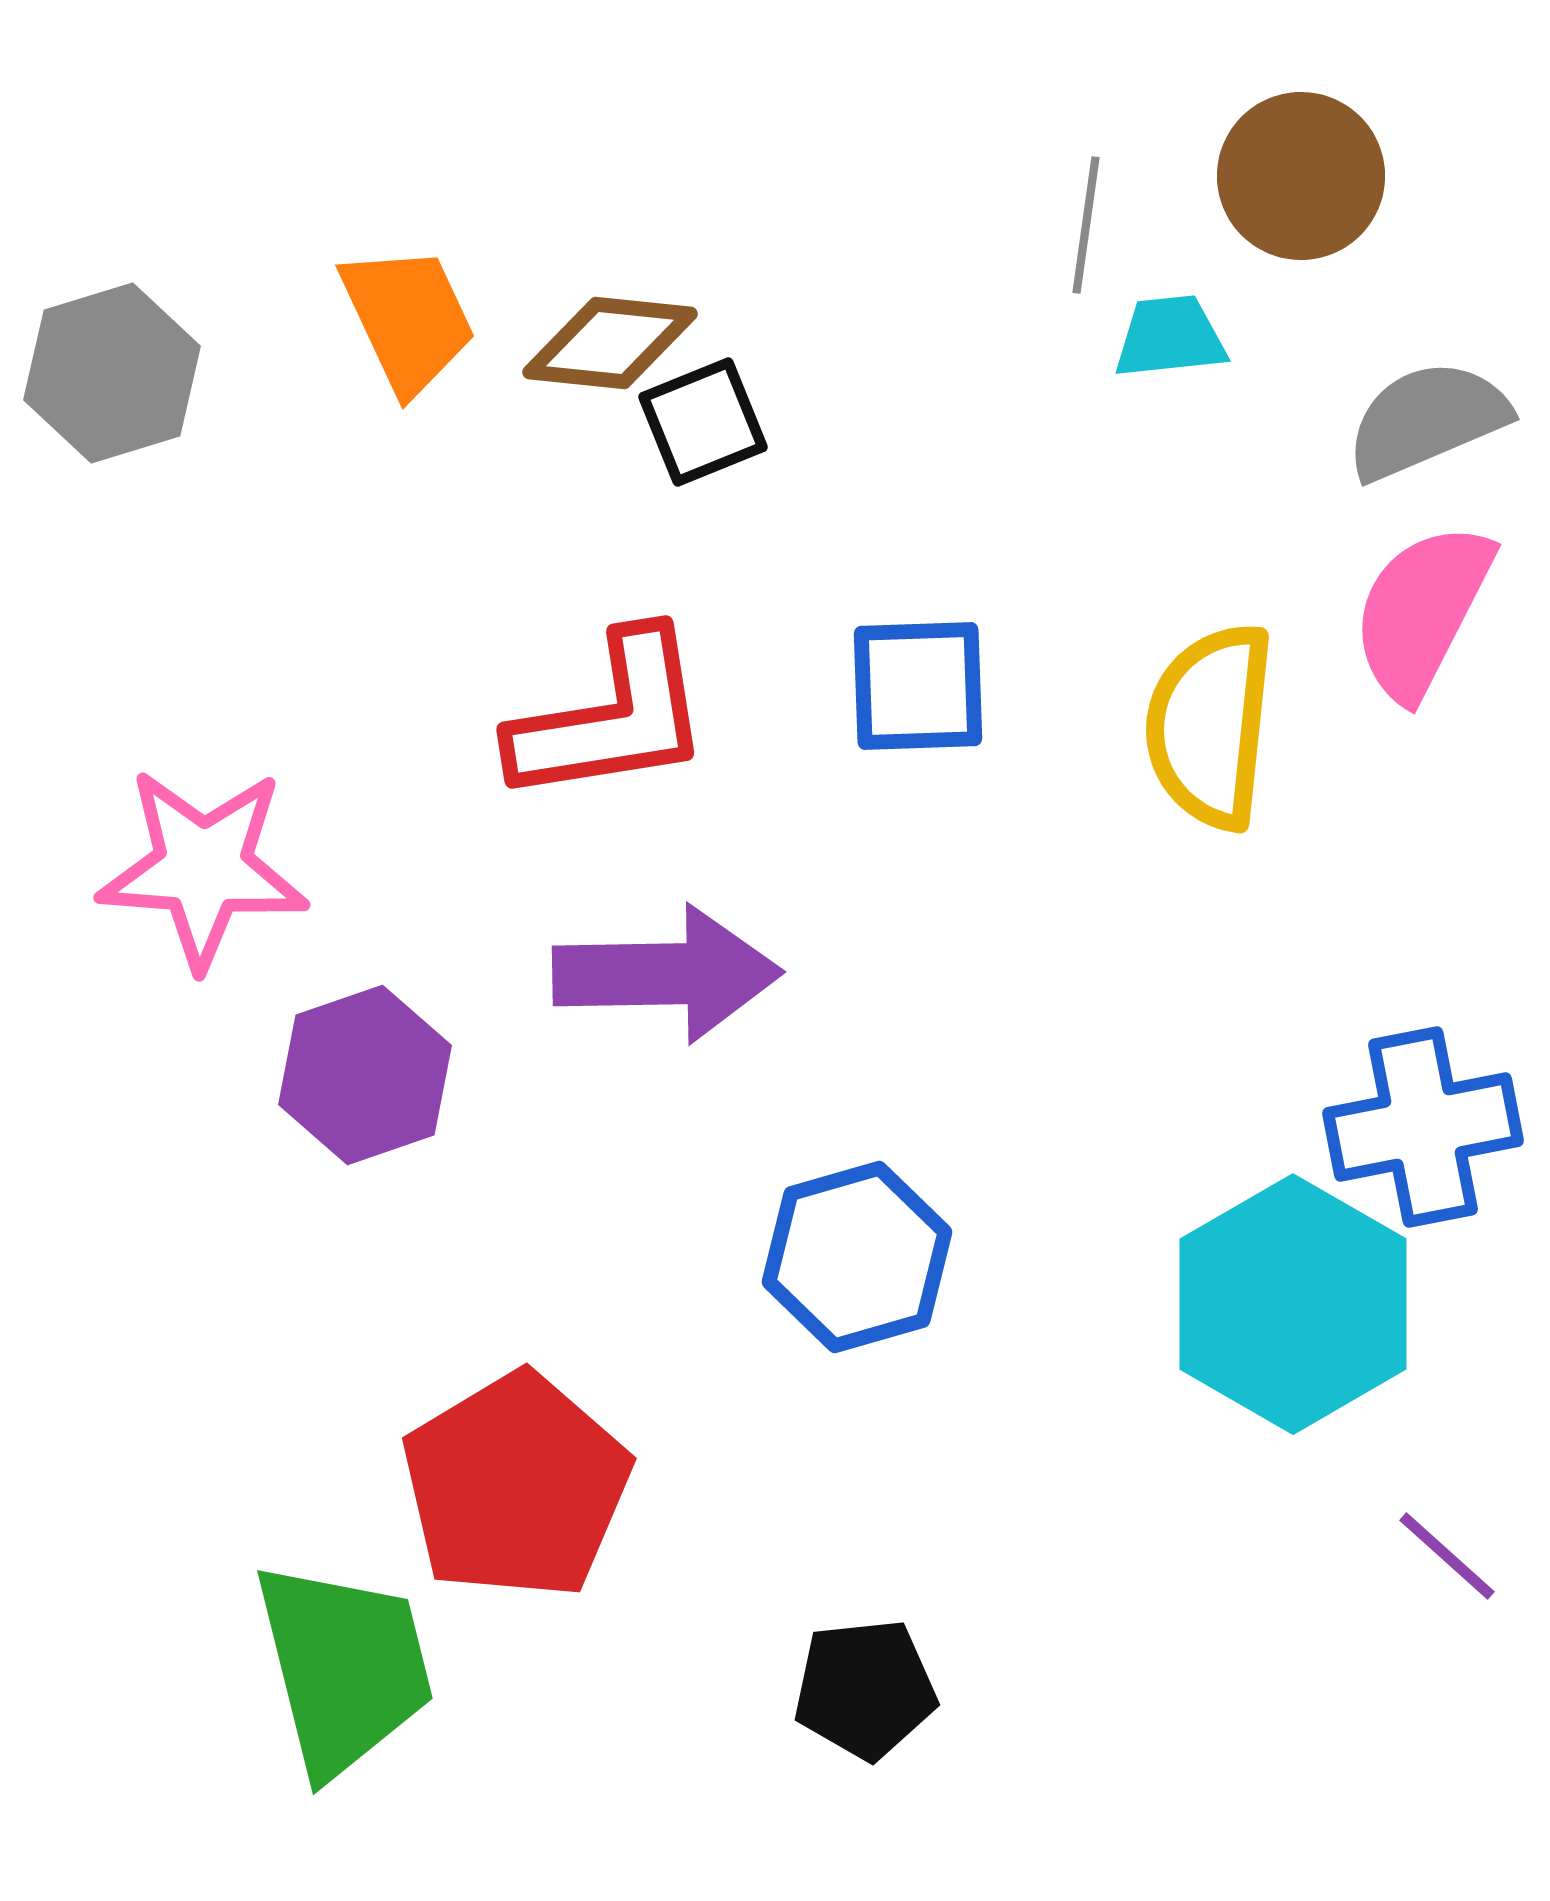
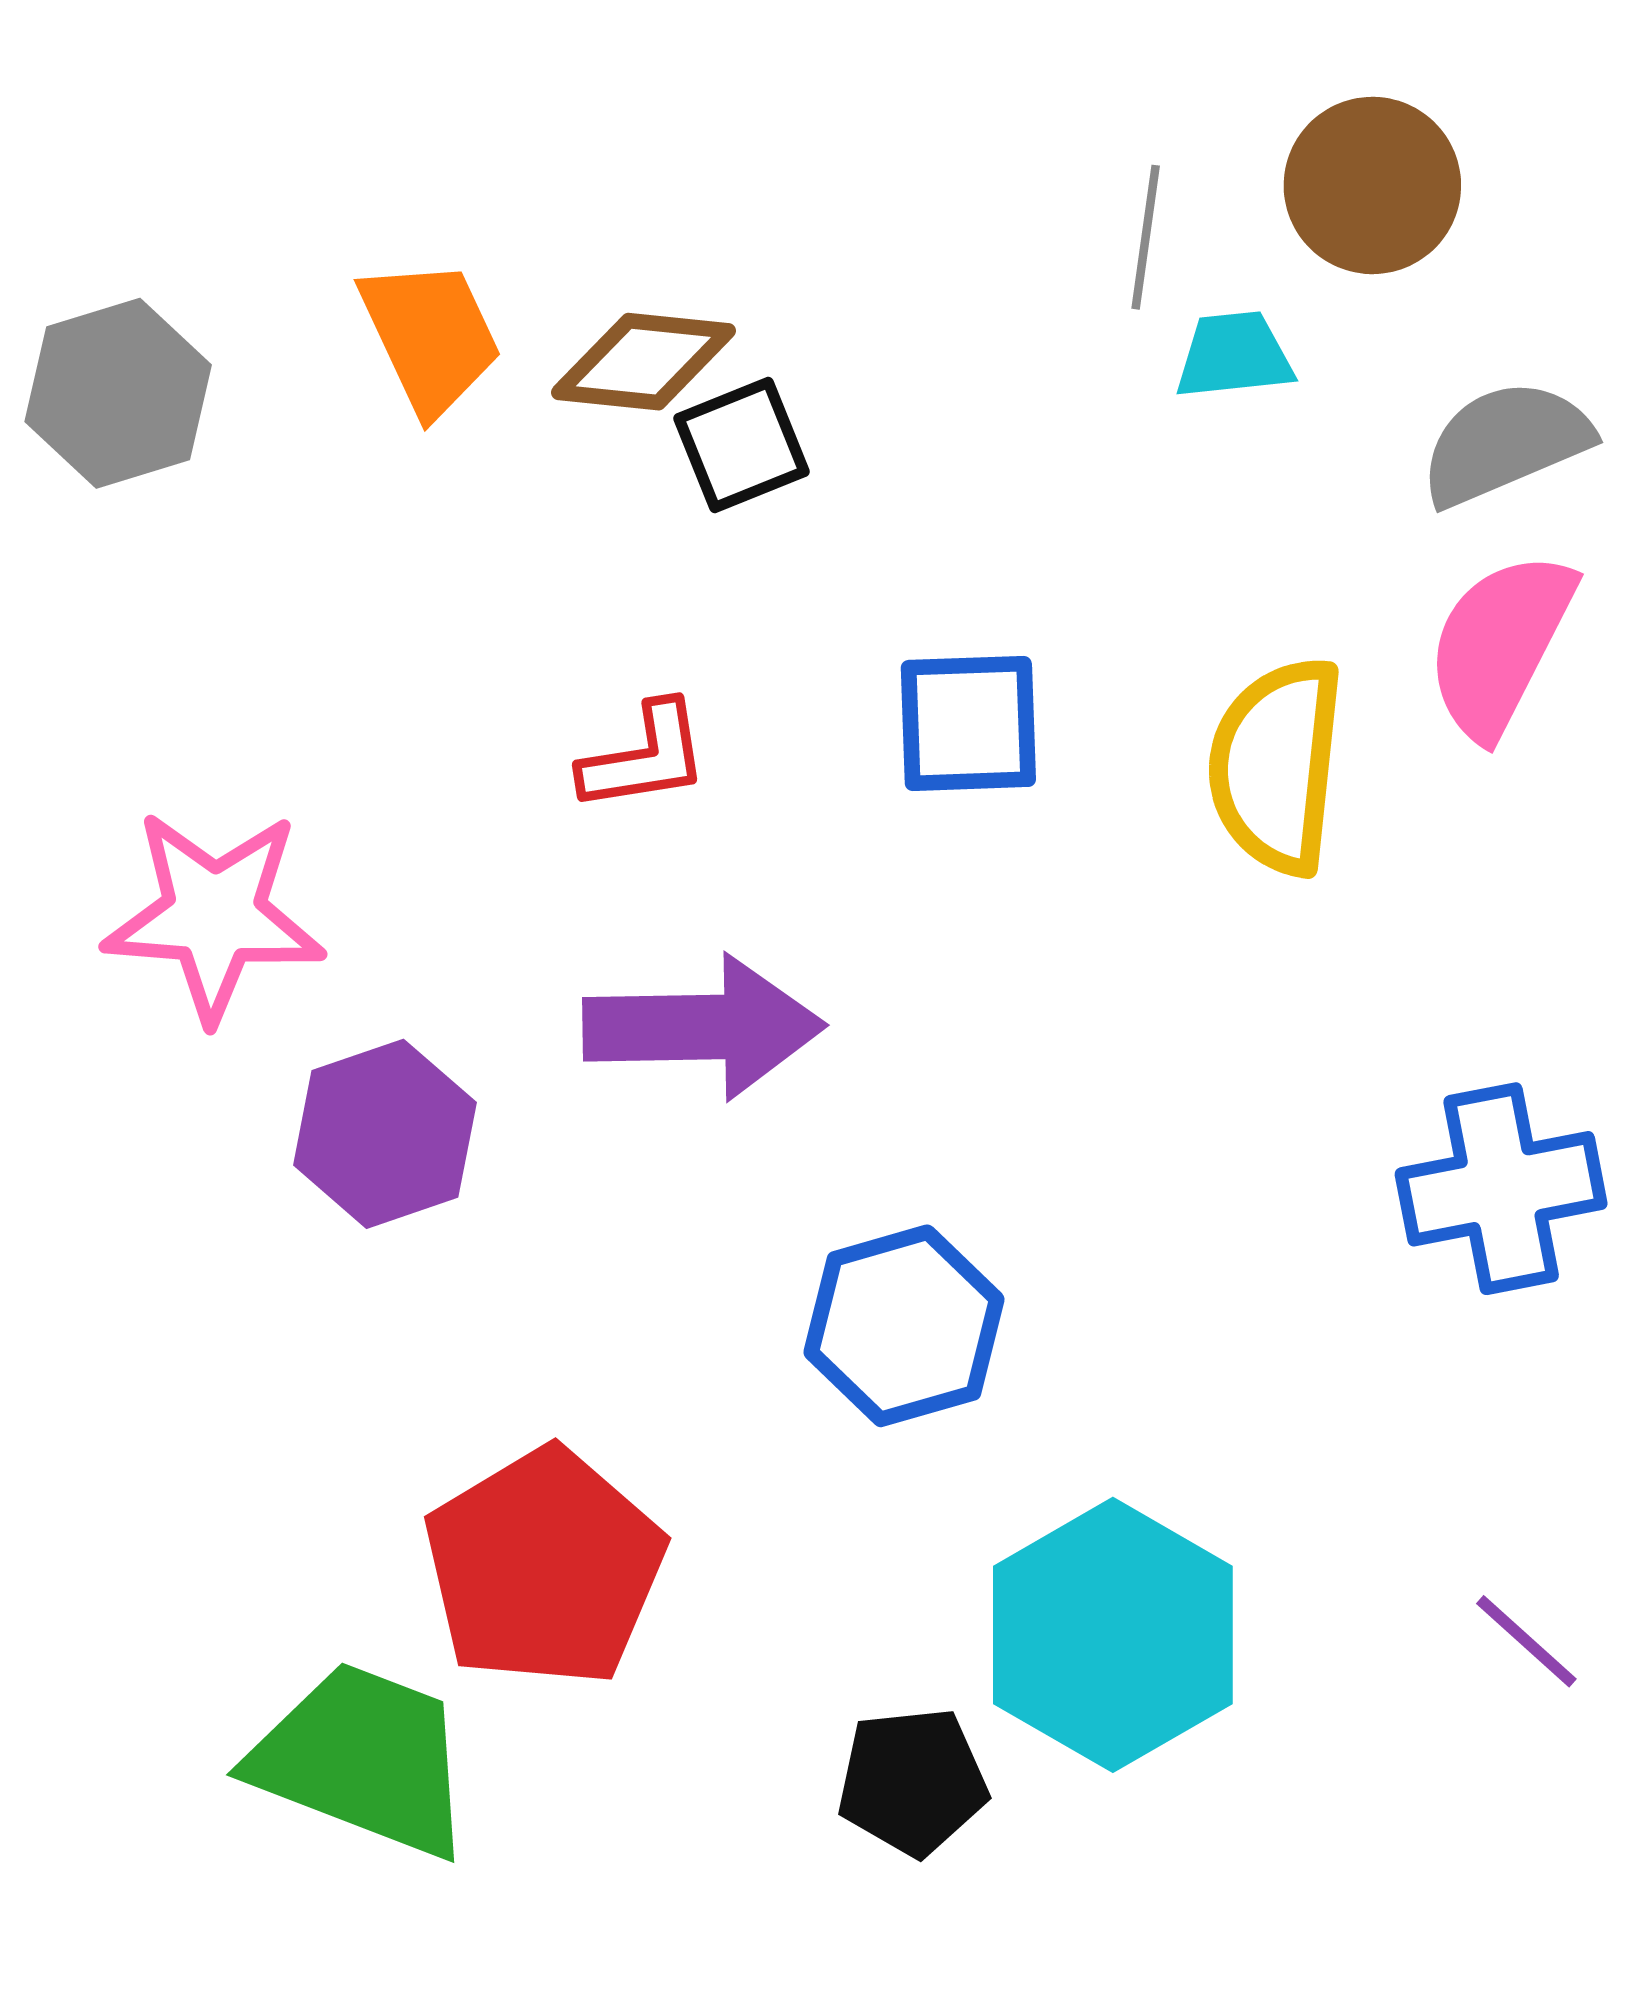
red L-shape: (611, 718) -> (644, 757), size x0.6
cyan hexagon: (1293, 1304) -> (1113, 1635), moved
green trapezoid: (344, 1668) -> (363, 1759), turned -55

